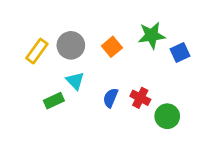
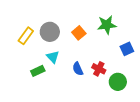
blue square: (180, 52) -> (127, 49), moved
blue semicircle: (111, 98) -> (78, 69), turned -48

